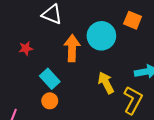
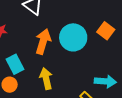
yellow arrow: (106, 83) -> (46, 79), moved

